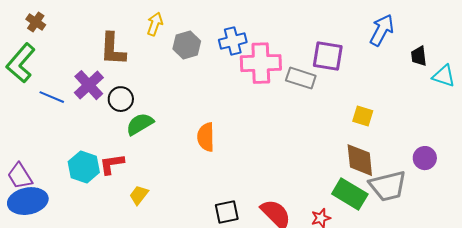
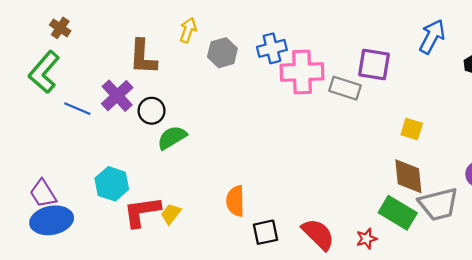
orange semicircle: (206, 137) -> (235, 201), moved
red L-shape: (112, 164) -> (142, 212), moved, size x1.4

